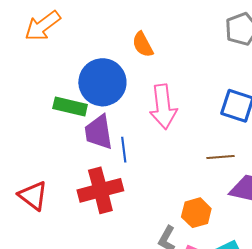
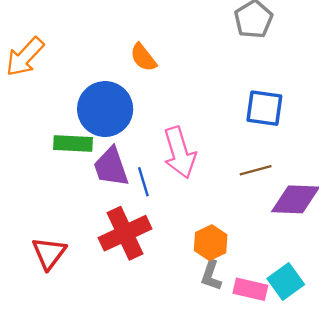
pink arrow: (163, 107) -> (180, 153), moved
red triangle: (33, 196) -> (49, 253), turned 40
orange hexagon: (196, 213) -> (211, 243), moved

